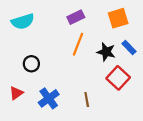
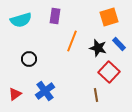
purple rectangle: (76, 17) -> (55, 16), moved, turned -56
red triangle: (16, 93) -> (15, 94), moved
brown line: (87, 100) -> (96, 95), moved

